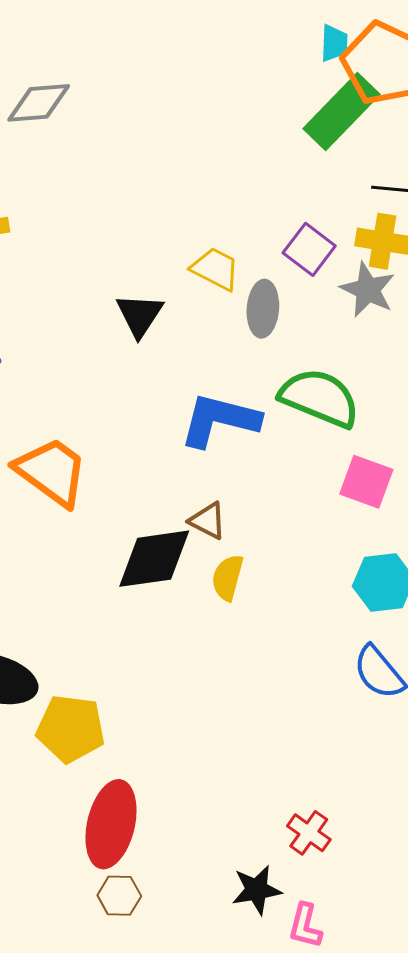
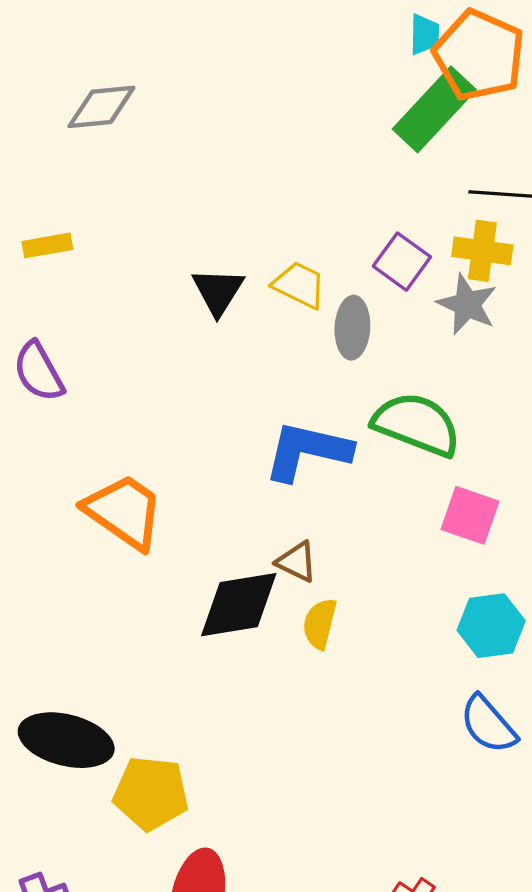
black triangle: (140, 315) -> (218, 291), moved

